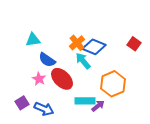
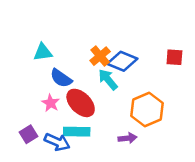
red square: (134, 44) -> (174, 57), turned -32
cyan rectangle: (85, 101) -> (77, 132), moved
purple arrow: (98, 106) -> (127, 138), turned 32

